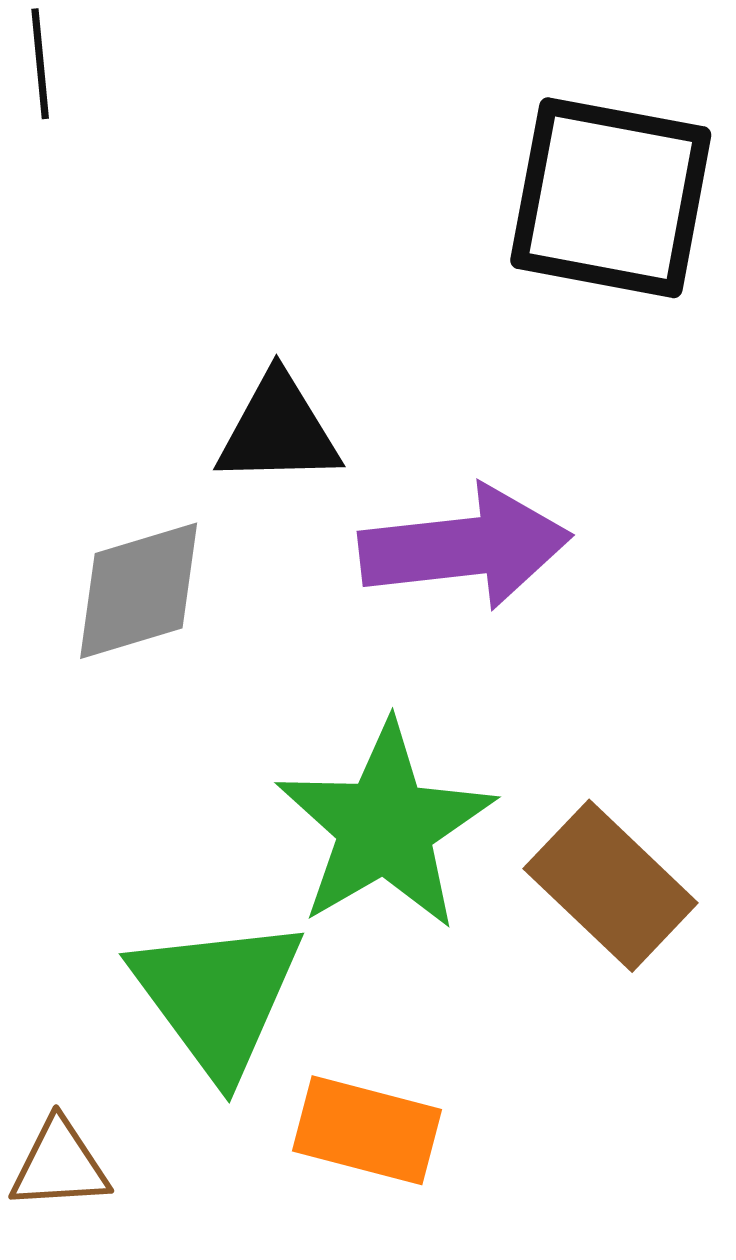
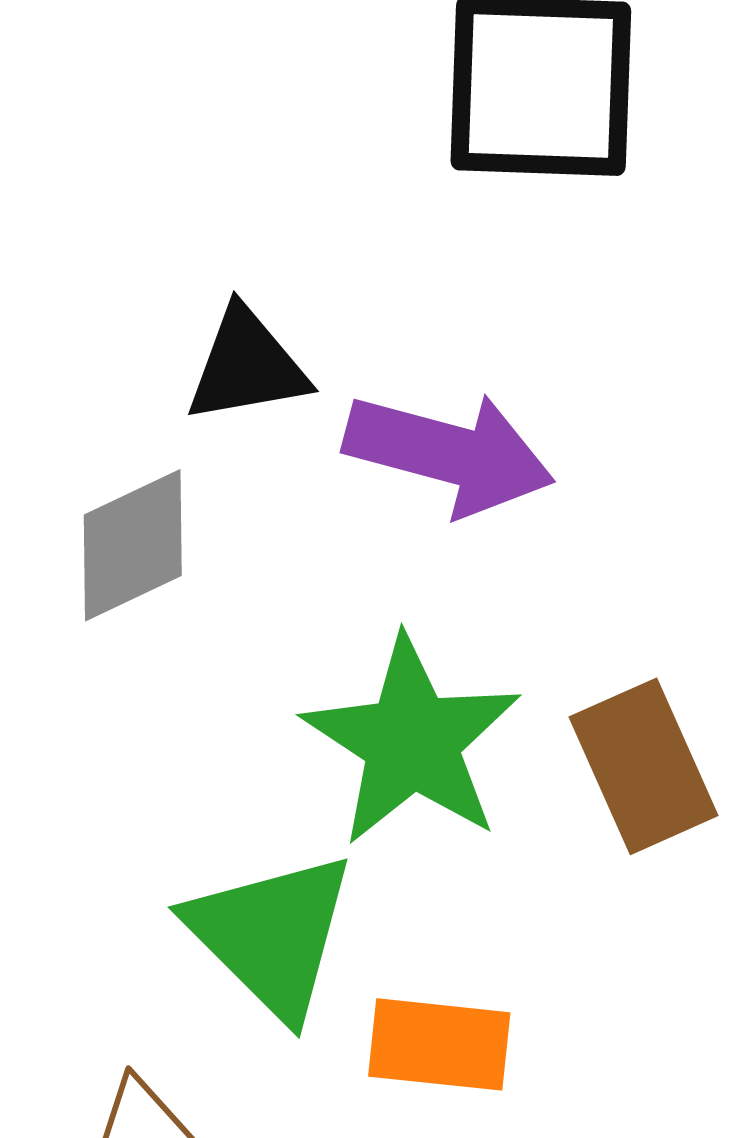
purple arrow: (465, 547) -> (449, 453), turned 30
brown rectangle: (611, 886) -> (644, 766), turned 31

